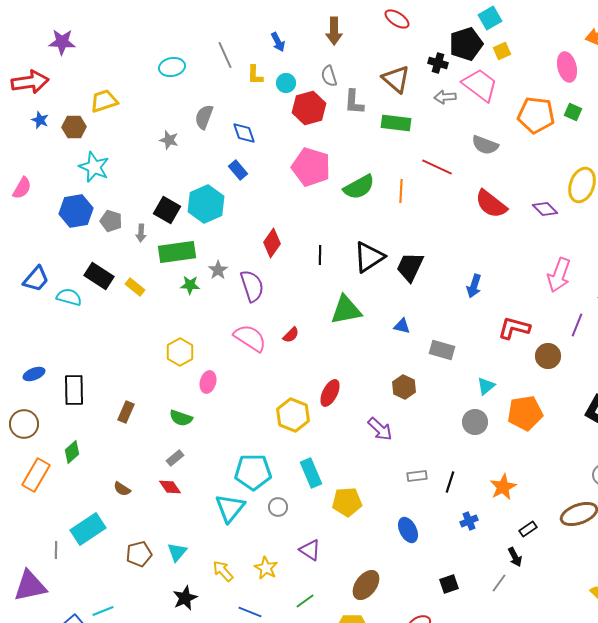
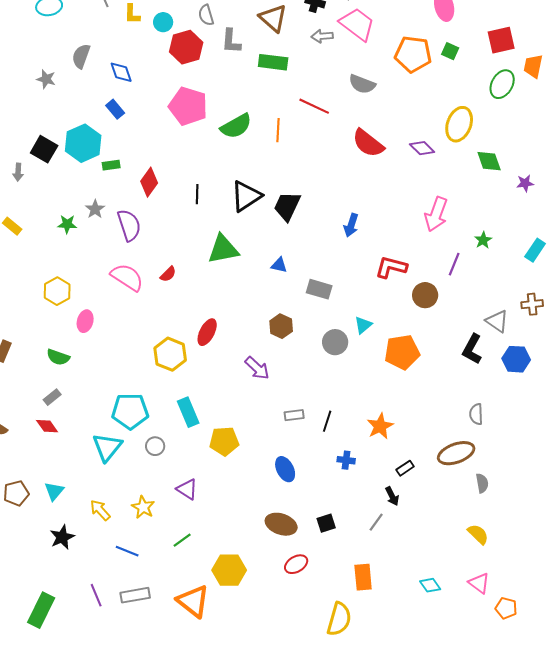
green rectangle: (177, 252) -> (111, 165), moved, size x0.5
gray circle: (475, 422) -> (335, 342), moved
blue cross: (469, 521) -> (346, 460), turned 30
brown ellipse: (366, 585) -> (281, 524), moved, turned 72

